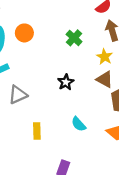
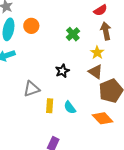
gray triangle: (18, 95) -> (31, 89), moved
yellow rectangle: (37, 131) -> (50, 106), moved

